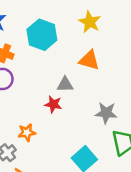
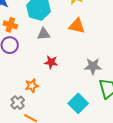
gray triangle: (65, 84) -> (44, 34), moved

